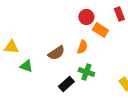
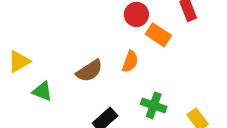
yellow triangle: (11, 47) -> (19, 61), turned -35
green cross: (86, 72) -> (154, 105), moved

